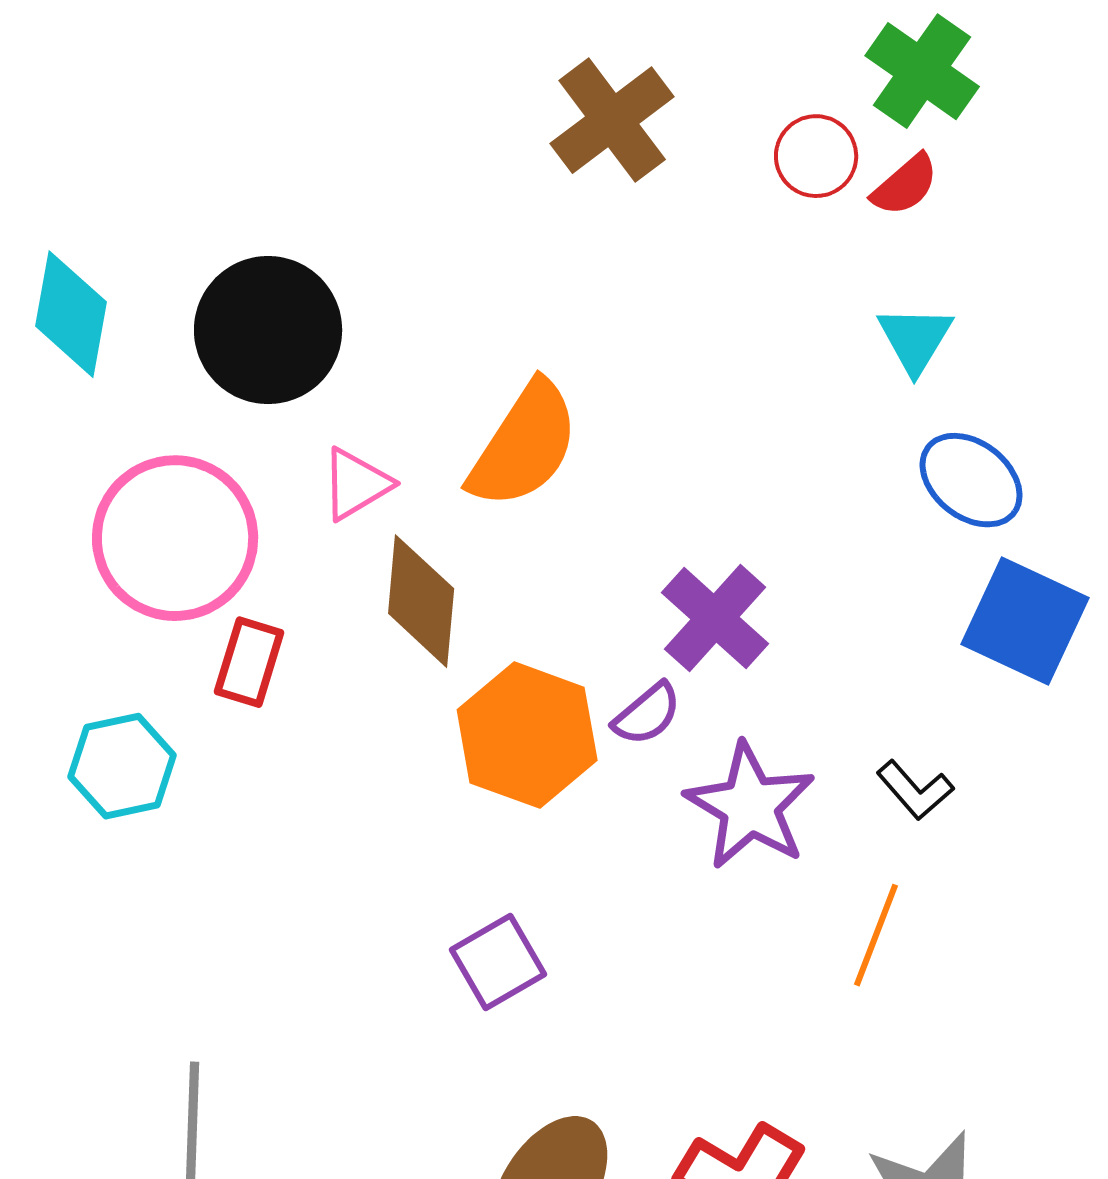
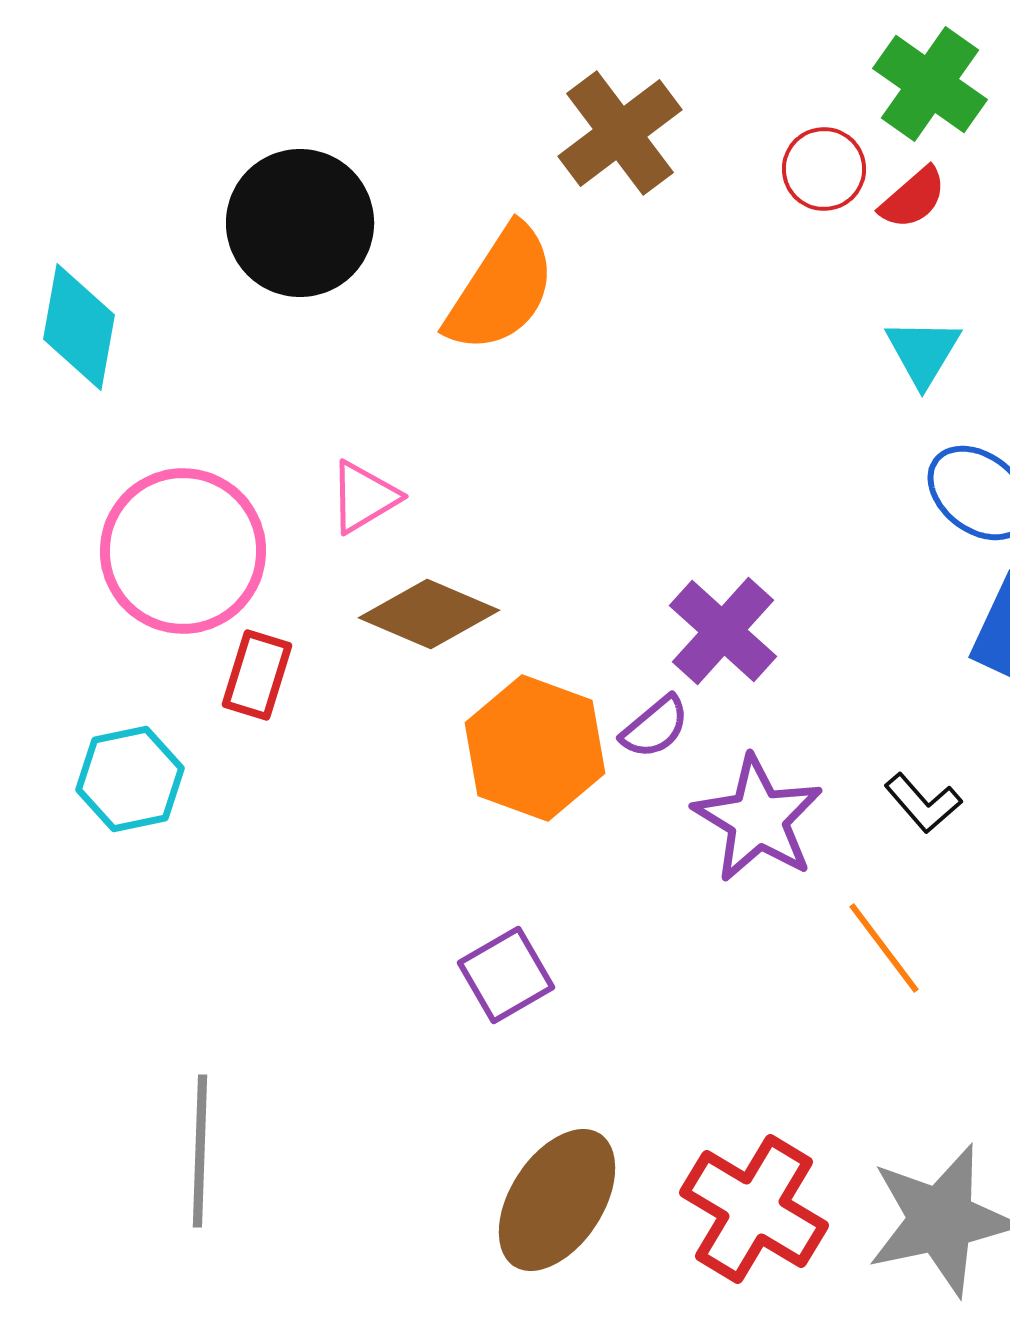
black circle: (268, 330) -> (300, 223), moved
orange semicircle: (524, 445) -> (501, 289), moved
brown diamond: (421, 601) -> (429, 614), turned -72
orange line: (876, 935) -> (884, 948), turned -58

